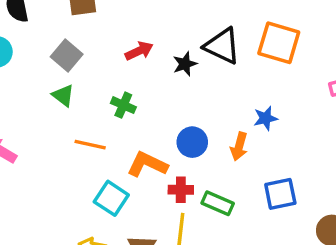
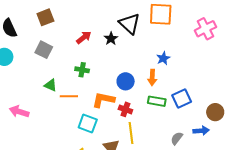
black triangle: (222, 46) -> (129, 24), turned 30
green triangle: (63, 95) -> (51, 85), moved
red cross: (181, 190) -> (125, 109), turned 32
green rectangle: (218, 203) -> (157, 101), moved

